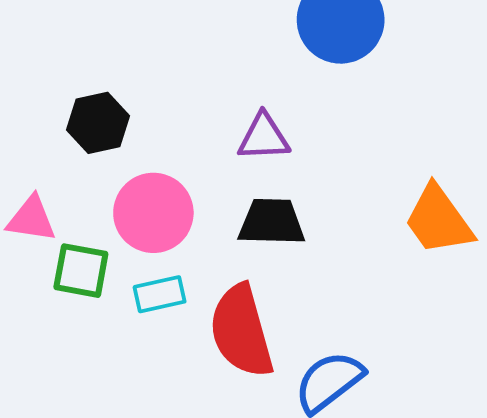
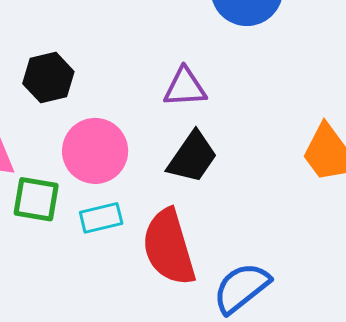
black trapezoid: (272, 222) -> (192, 157), turned 124

